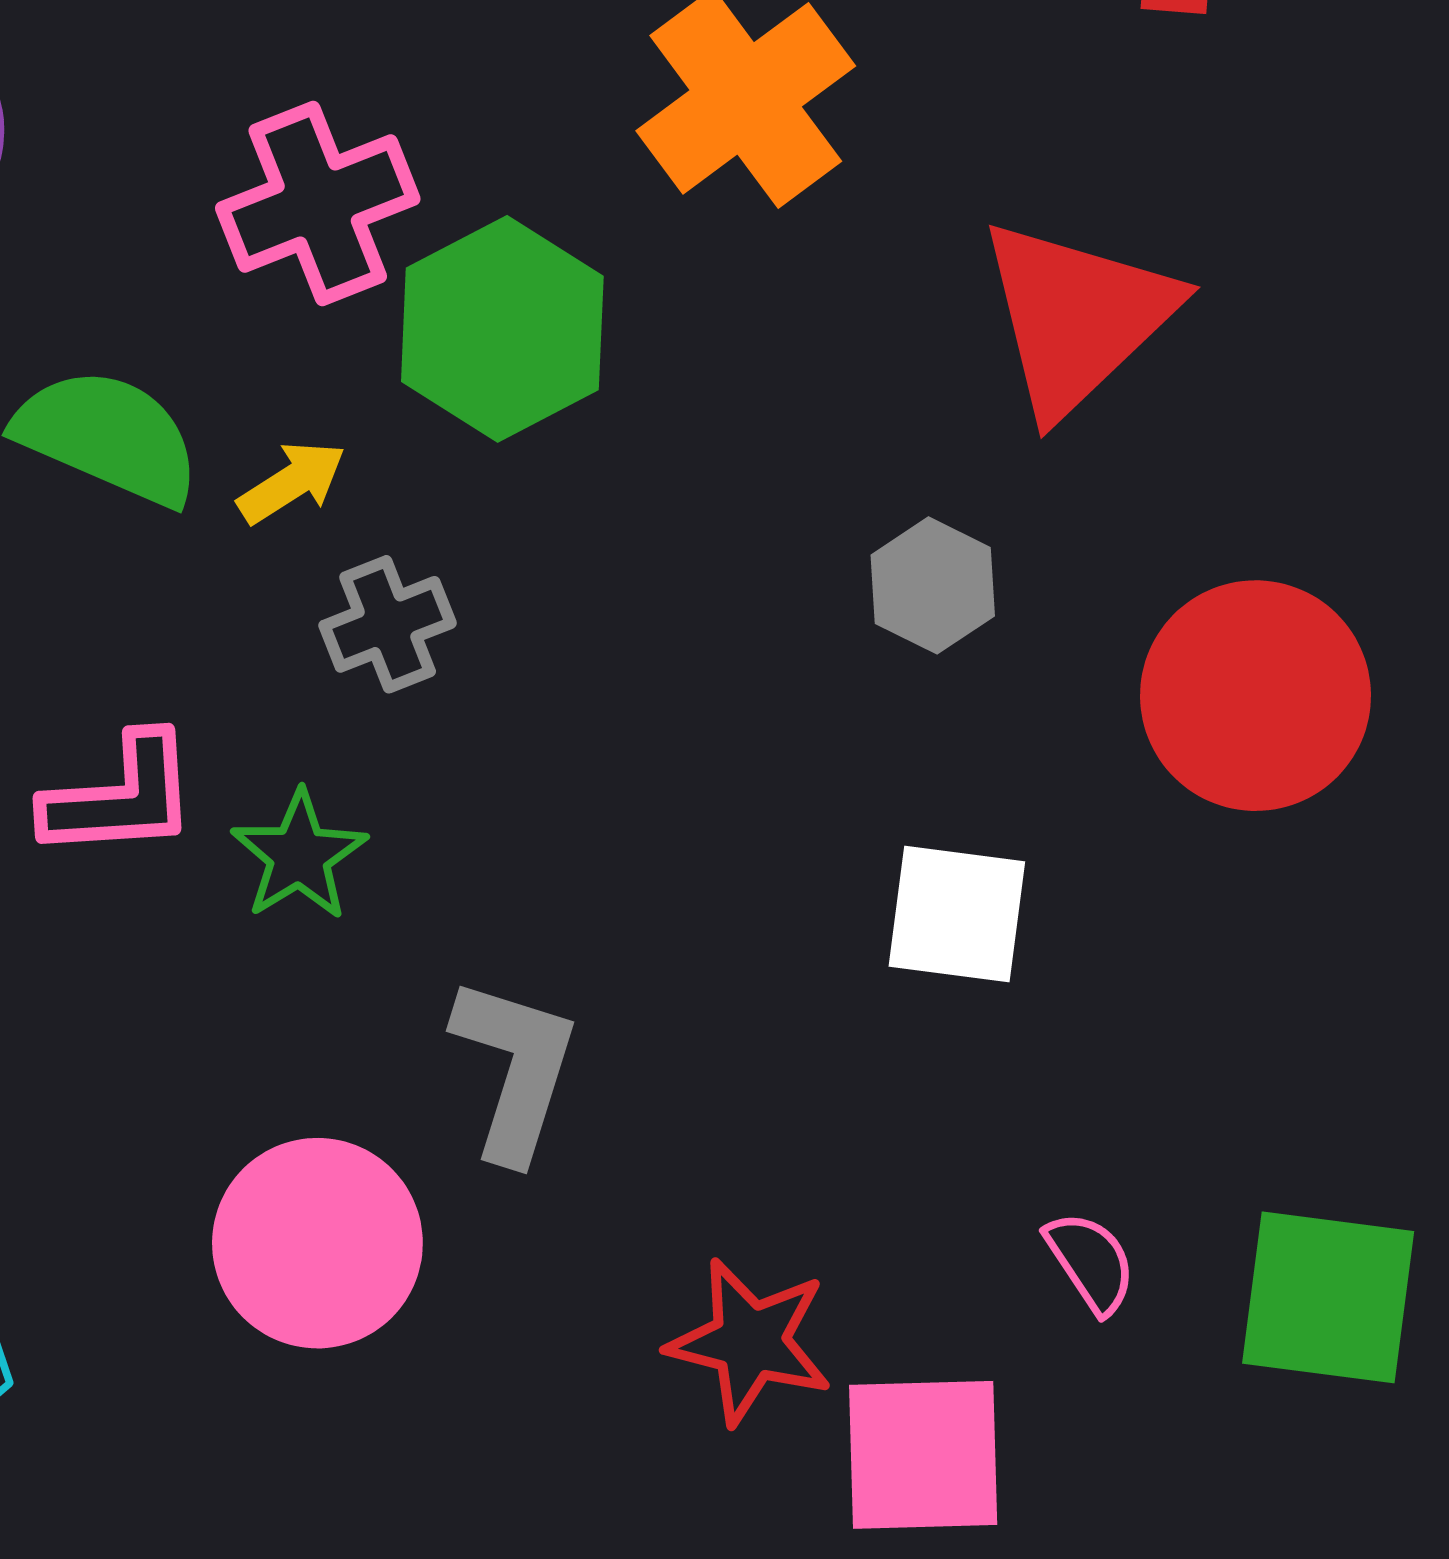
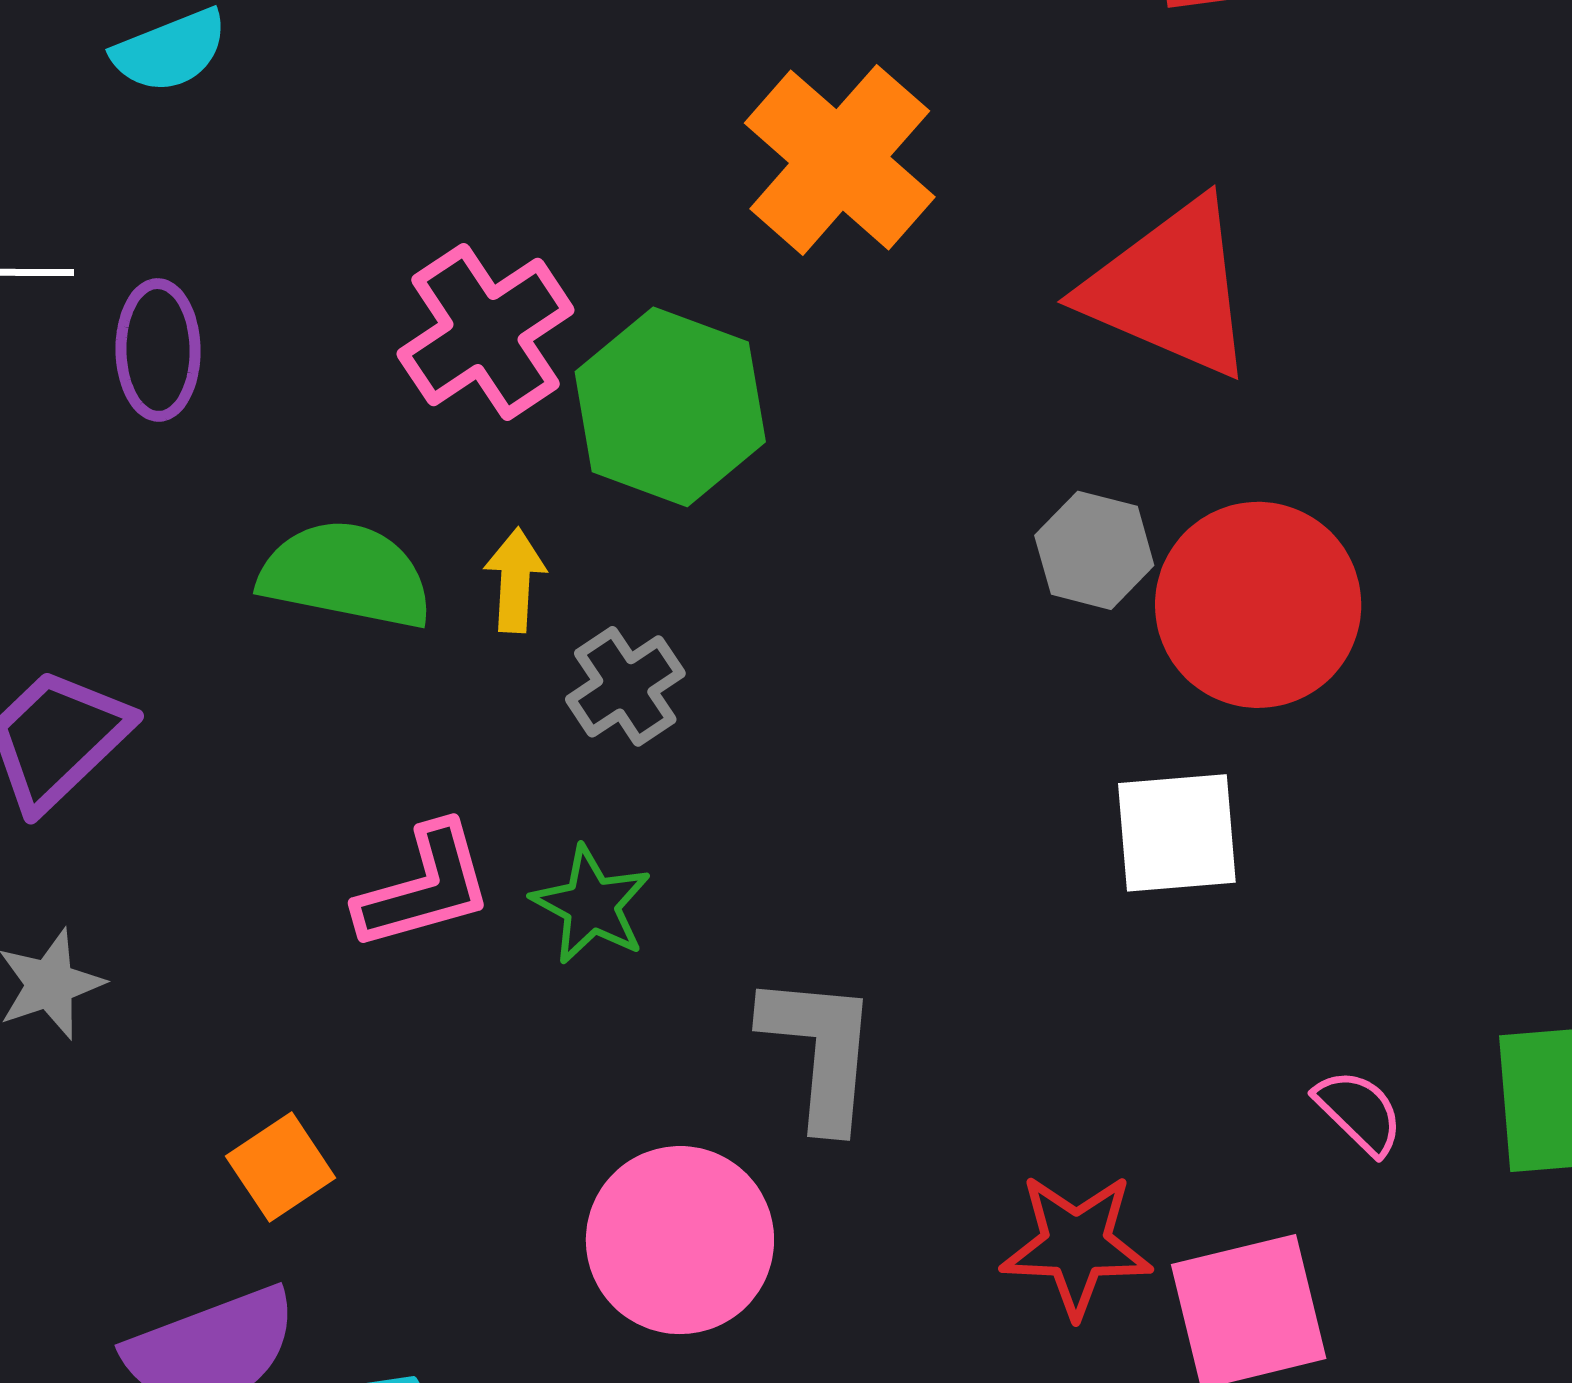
red triangle: (1077, 317) -> (1170, 289), turned -41
yellow arrow: (292, 482) -> (515, 580), turned -42
red circle: (1256, 696) -> (1258, 605), moved

